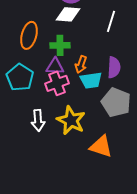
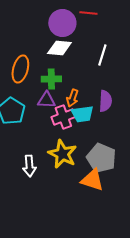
pink cross: (57, 83) -> (63, 117), moved
gray pentagon: (116, 102) -> (101, 158), moved
white arrow: (38, 120) -> (29, 166), moved

